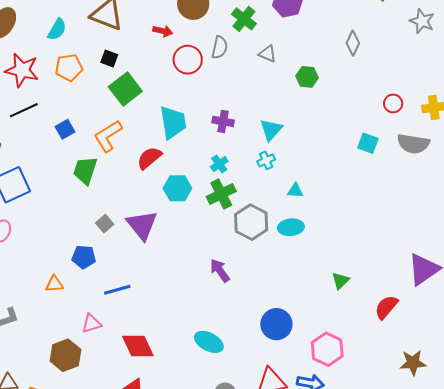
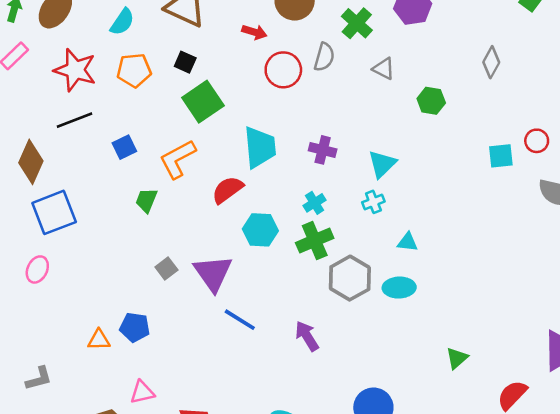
cyan square: (368, 143) -> (501, 156), moved, turned -30
green trapezoid: (85, 170) -> (146, 200), size x0.7
blue pentagon: (84, 257) -> (135, 327), moved
blue line: (117, 290) -> (240, 320), moved, turned 44

